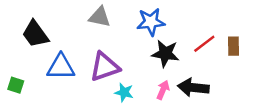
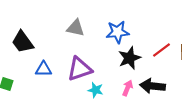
black star: (165, 53) -> (130, 58), turned -30
blue triangle: (61, 67) -> (44, 69), size x0.7

